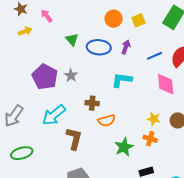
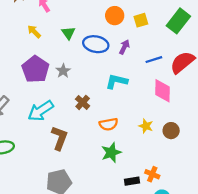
yellow arrow: (25, 31) -> (34, 32), moved, turned -120
brown cross: (92, 103) -> (83, 102), turned 32
orange semicircle: (107, 120) -> (109, 124), moved
orange cross: (150, 139) -> (152, 174), moved

